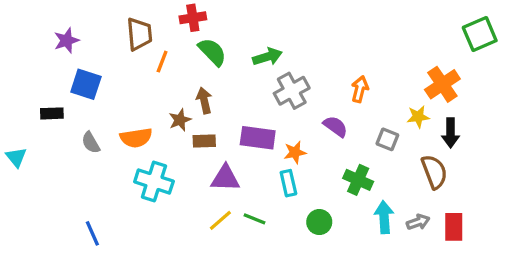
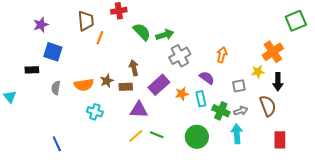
green semicircle: (212, 52) -> (142, 32), moved
brown arrow: (204, 100) -> (134, 68), moved
brown star: (180, 120) -> (107, 81), moved
purple rectangle: (258, 138) -> (159, 85), turned -50
gray square: (387, 139) -> (239, 86), turned -32
gray semicircle: (91, 143) -> (56, 88), turned 40
cyan cross: (154, 182) -> (95, 112), size x0.7
cyan rectangle: (288, 183) -> (201, 99), moved
green circle: (319, 222) -> (197, 137), size x1.5
gray arrow: (418, 222) -> (241, 111), moved

